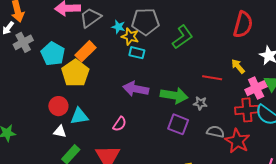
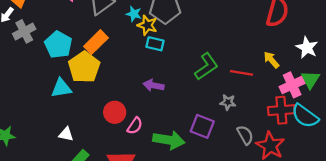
green L-shape: (183, 37) -> (206, 66), moved
purple arrow: (136, 89) -> (154, 85), size x0.7
green arrow: (174, 95) -> (169, 140), moved
red circle: (58, 106) -> (115, 112), moved
cyan triangle: (79, 116) -> (61, 88), moved
gray semicircle: (215, 132) -> (245, 135), turned 48

